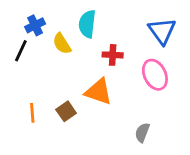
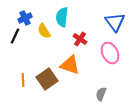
red cross: (113, 55) -> (80, 39), turned 32
brown square: (66, 111) -> (47, 79), size x1.5

